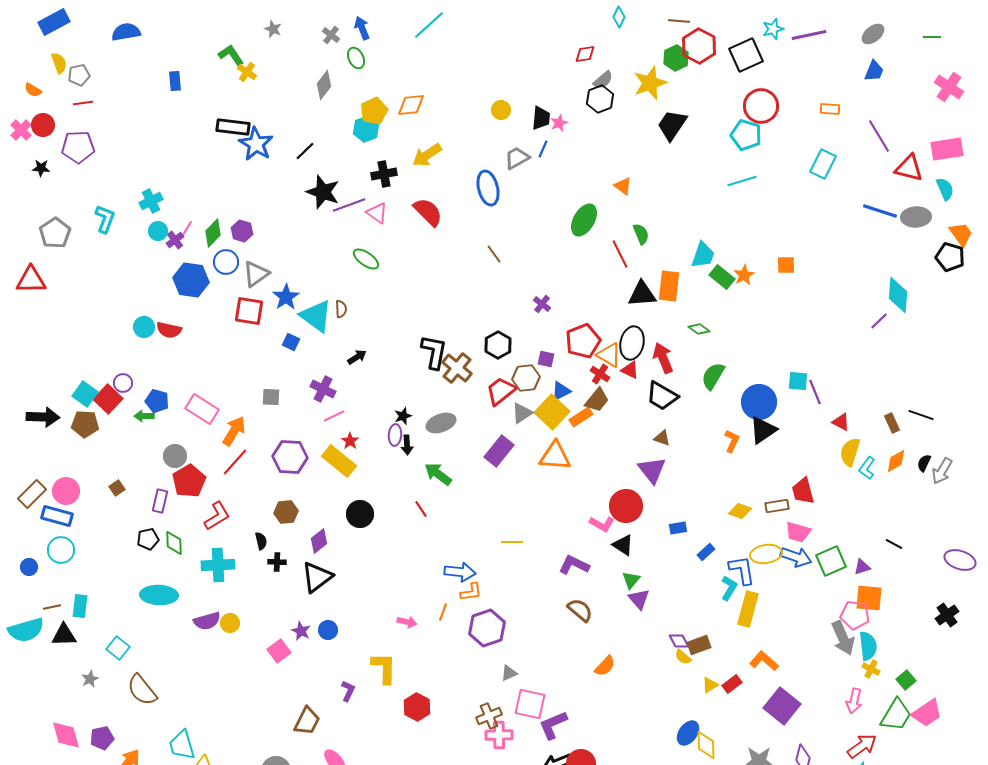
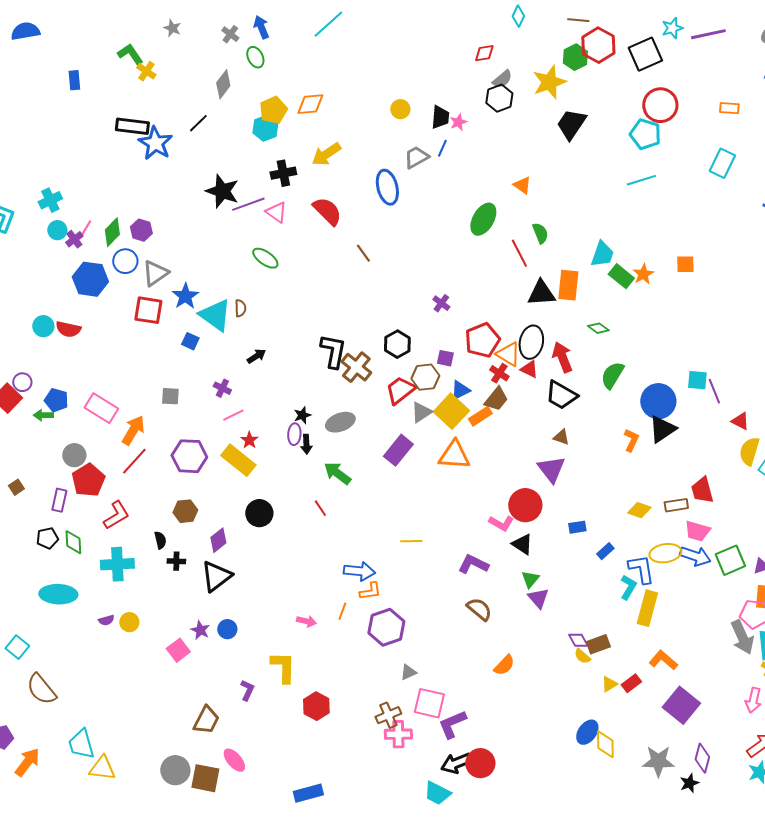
black line: (305, 151) -> (198, 123), moved
brown line: (494, 254) -> (363, 253), moved
purple cross: (323, 389) -> (222, 388), size x0.7
purple semicircle: (207, 621) -> (106, 620), size x0.6

